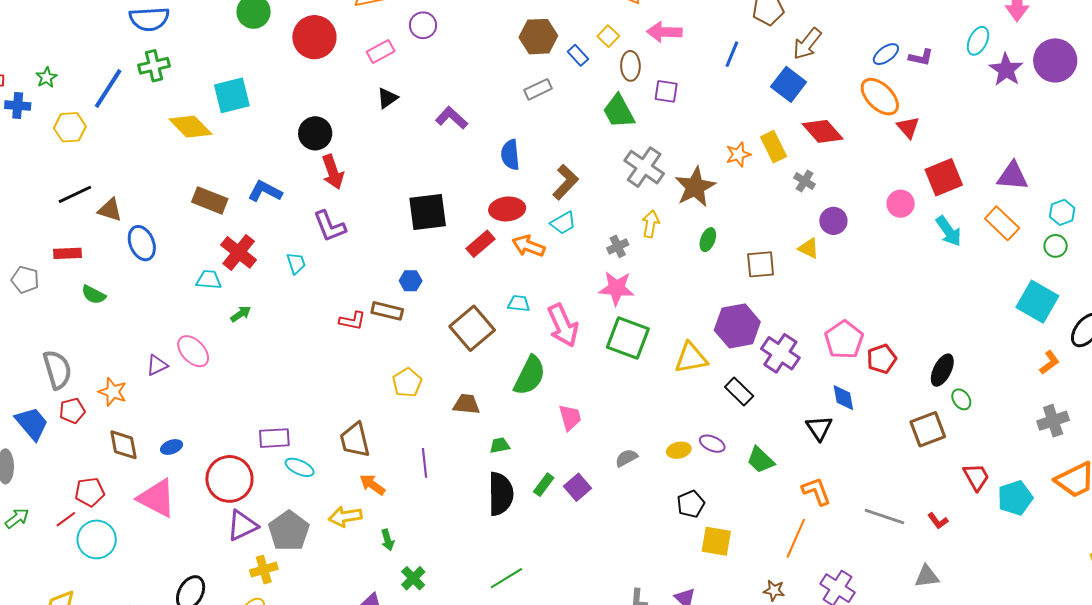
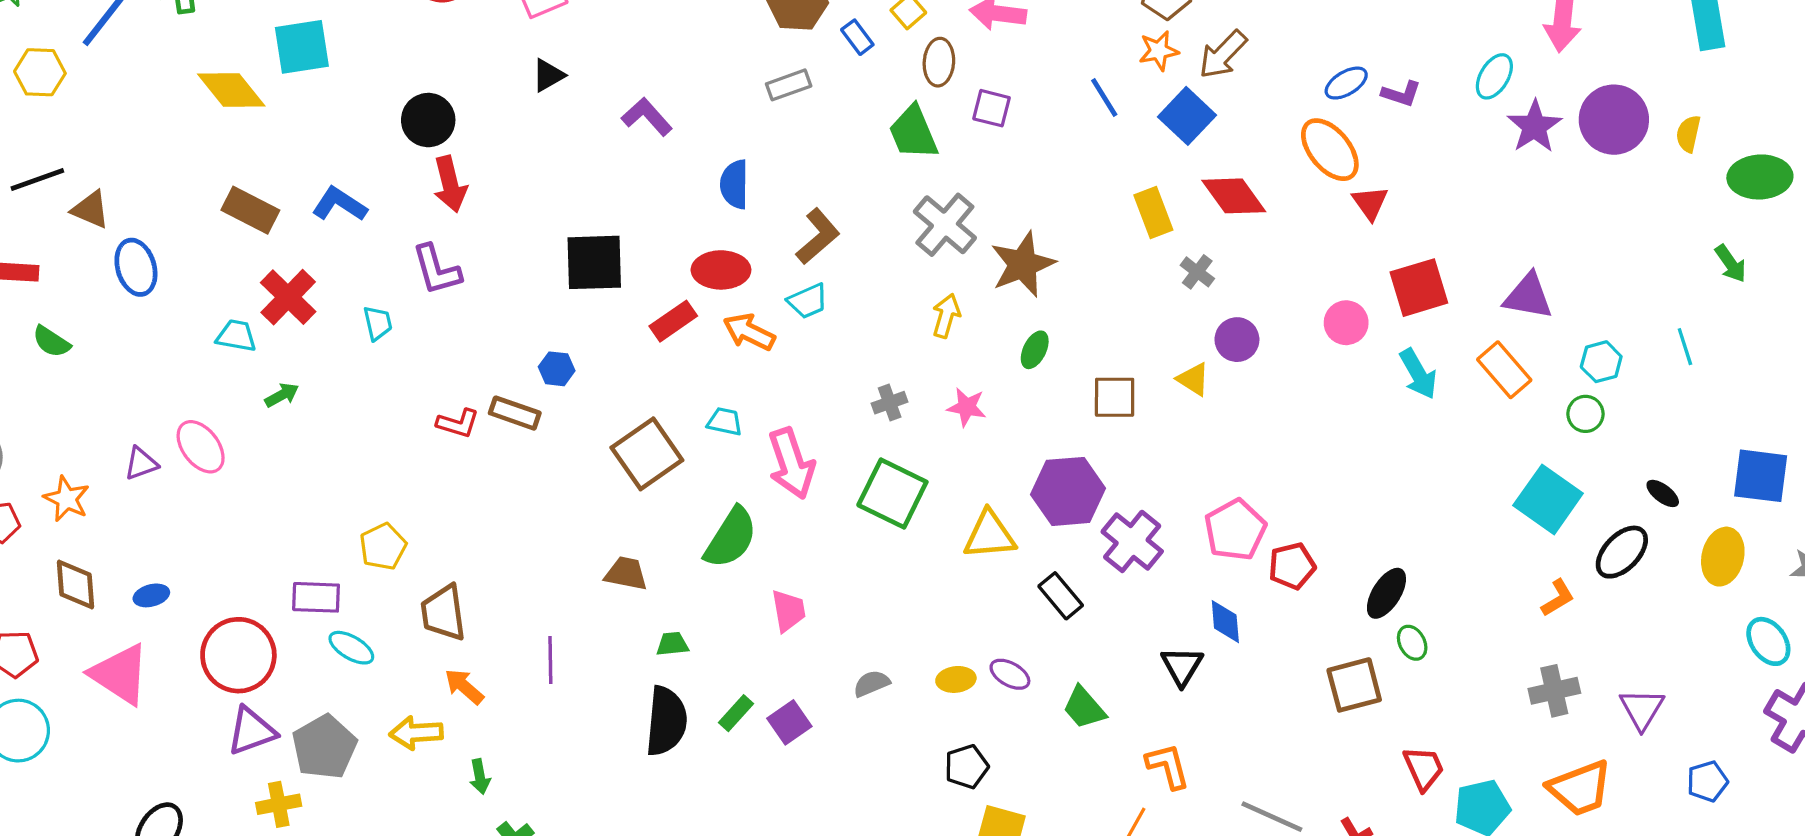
blue line: (732, 54) -> (1104, 97), moved, turned -60
orange star: (738, 154) -> (1159, 51), moved
gray cross: (618, 246) -> (890, 403), moved
pink star: (617, 288) -> (967, 407), moved, size x0.7
yellow pentagon: (407, 383) -> (383, 547), moved

